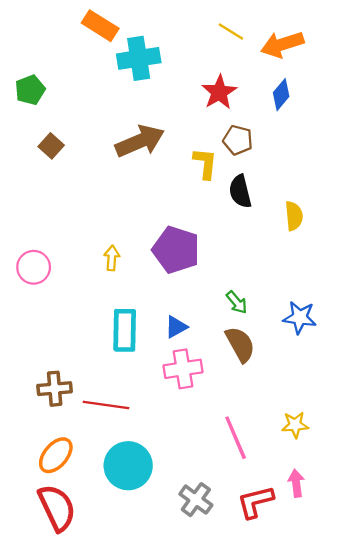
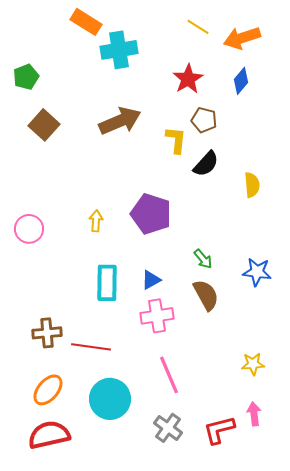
brown square: (51, 146) -> (44, 125), size x1.4
black semicircle: (240, 191) -> (206, 164), turned -124
pink line: (236, 438) -> (169, 375), moved
red semicircle: (57, 508) -> (49, 435), turned -78

